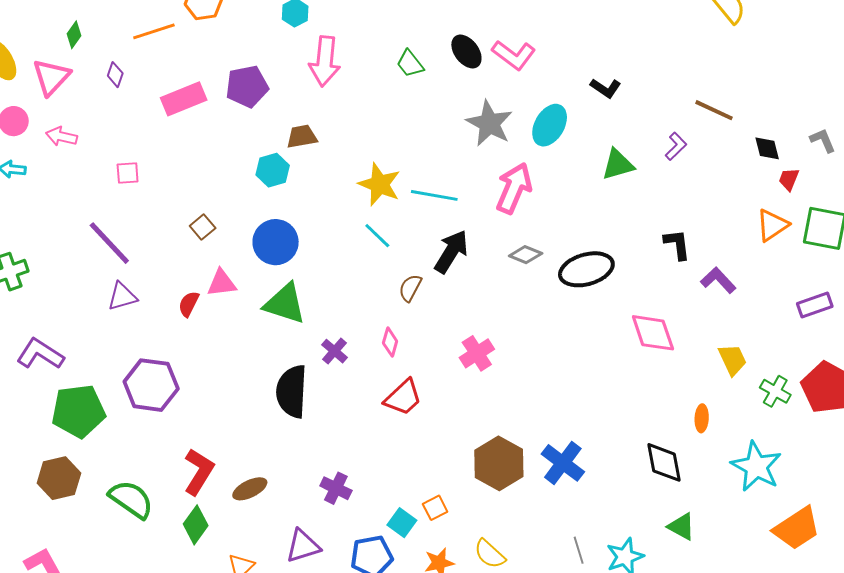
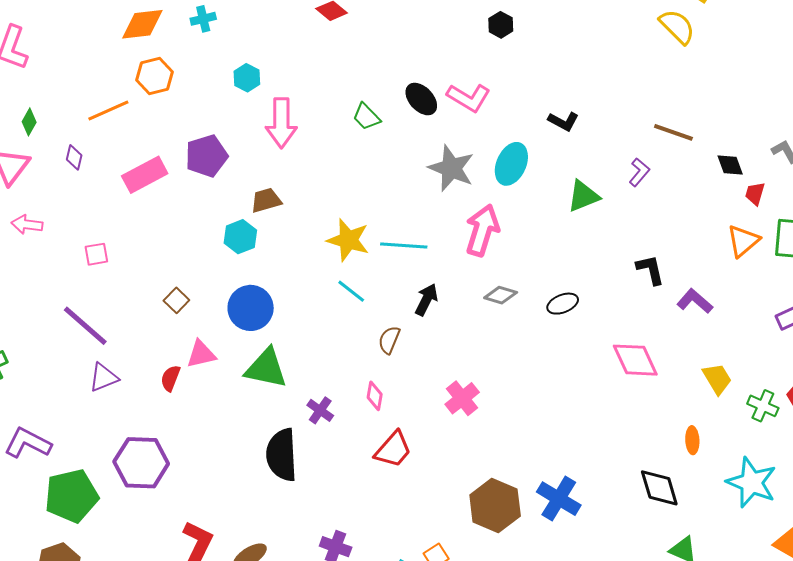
black arrow: (451, 252) -> (426, 300), size x0.7
black ellipse: (586, 269) -> (563, 304), size x0.6

